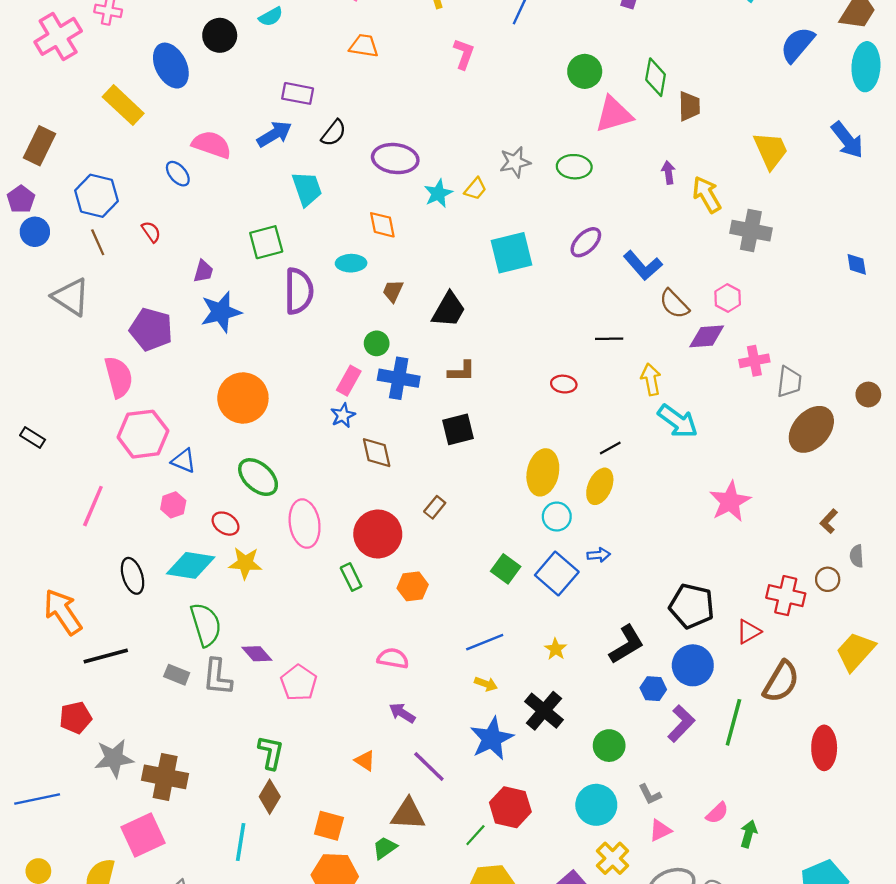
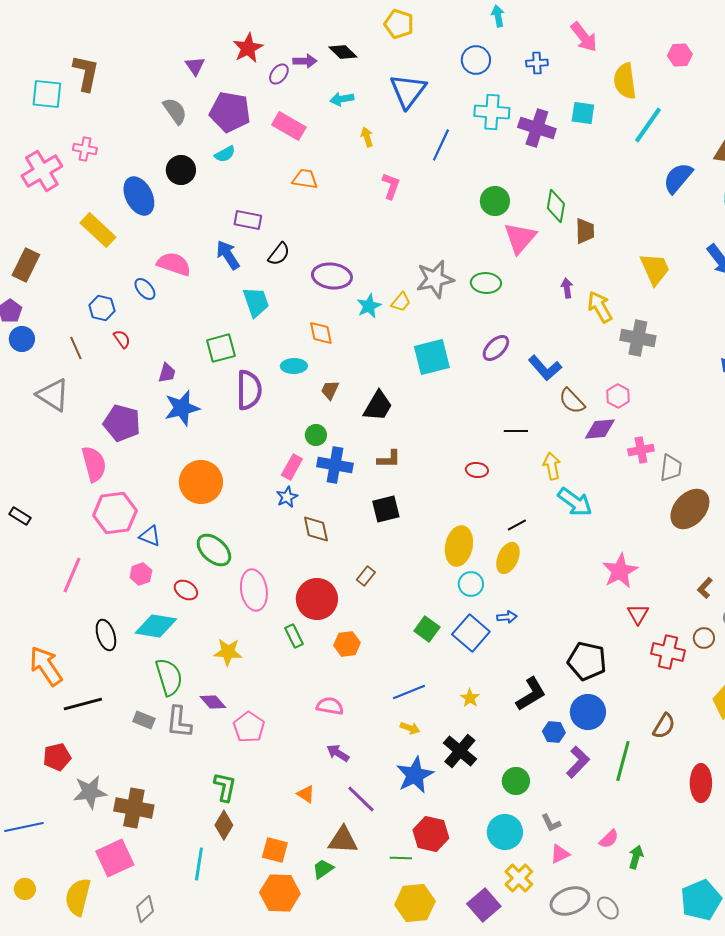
pink triangle: (614, 114) -> (520, 238), turned -33
blue arrow: (274, 134) -> (228, 255), turned -92
gray star: (515, 162) -> (435, 279), size x1.4
blue hexagon: (96, 196) -> (102, 308), moved, size x0.7
yellow star: (245, 563) -> (228, 652), moved
red triangle: (749, 632) -> (638, 614), moved, turned -30
brown semicircle: (781, 682) -> (664, 726), size x0.7
green line: (475, 835) -> (401, 858), turned 50

